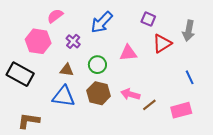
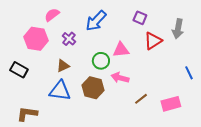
green circle: (97, 65) -> (101, 61), moved
brown triangle: (67, 70) -> (63, 66), turned -32
black rectangle: (20, 74) -> (19, 70), size x0.7
blue line: (190, 77) -> (189, 73), moved
pink arrow: (130, 94) -> (120, 78), moved

